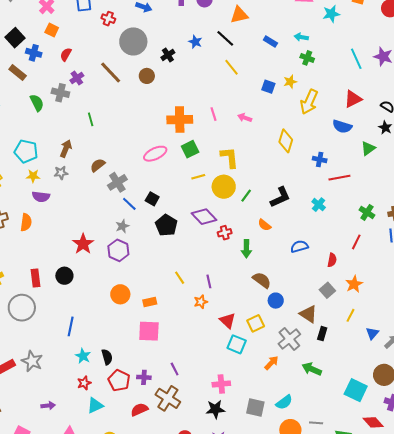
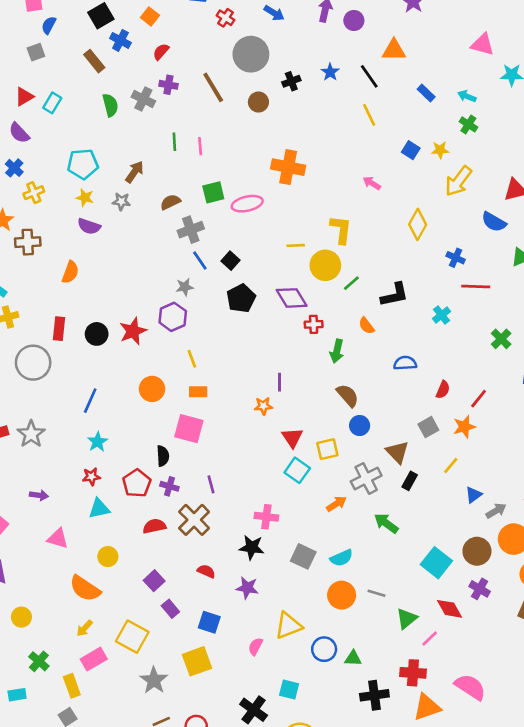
purple cross: (77, 78) -> (168, 85), turned 32
pink line: (214, 114) -> (200, 146), moved
green square: (190, 149) -> (213, 192), moved
cyan pentagon: (26, 151) -> (83, 164), turned -30
orange semicircle: (26, 222) -> (70, 272), moved
red line: (356, 242) -> (479, 399), moved
red star: (83, 244) -> (133, 331), moved
yellow line: (180, 278) -> (192, 359), moved
orange circle: (120, 294) -> (152, 389), moved
black semicircle: (107, 357) -> (163, 456), moved

